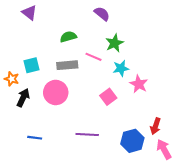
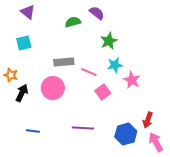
green semicircle: (68, 37) -> (73, 22), moved
pink line: (94, 57) -> (89, 72), moved
cyan square: (32, 65) -> (24, 43), moved

